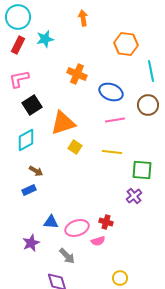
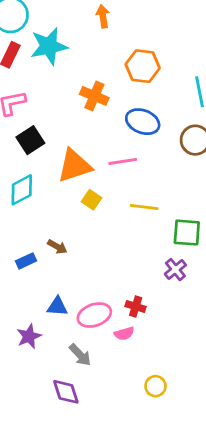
cyan star: (45, 39) -> (49, 46), size x1.5
orange hexagon: (126, 44) -> (143, 66), moved
pink line: (115, 120) -> (123, 161), moved
brown arrow: (36, 171) -> (57, 247), moved

